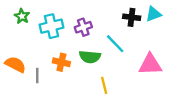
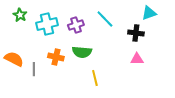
cyan triangle: (153, 14) -> (149, 13), moved
black cross: (132, 17) -> (136, 33), moved
cyan line: (115, 44) -> (105, 19), moved
pink triangle: (150, 64) -> (137, 59), size x0.6

